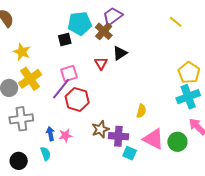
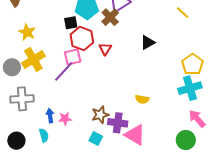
black triangle: (120, 53) -> (148, 42), moved
red hexagon: (77, 99) -> (82, 38), moved
yellow semicircle: (141, 111) -> (142, 99), turned 80
pink triangle: (153, 139) -> (135, 135), moved
green circle: (177, 142) -> (186, 140), moved
cyan square: (130, 153) -> (96, 138), moved

